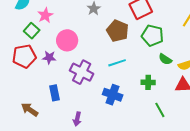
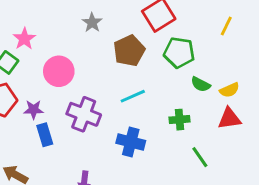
brown pentagon: (118, 31) -> (129, 51), turned 30
purple star: (49, 58) -> (34, 110), moved
blue rectangle: (55, 93) -> (45, 135), moved

